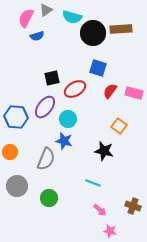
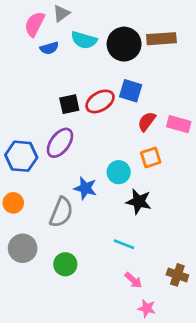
cyan semicircle: (72, 17) -> (84, 40), moved
red ellipse: (75, 89) -> (100, 101), moved
cyan circle: (68, 119) -> (119, 172), moved
orange square: (119, 126) -> (151, 157), moved, turned 35

